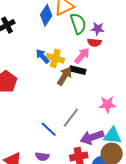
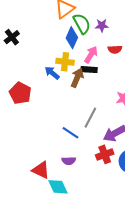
blue diamond: (46, 15) -> (72, 38), moved
red semicircle: (94, 42) -> (115, 49), moved
blue arrow: (42, 56) -> (52, 73), moved

